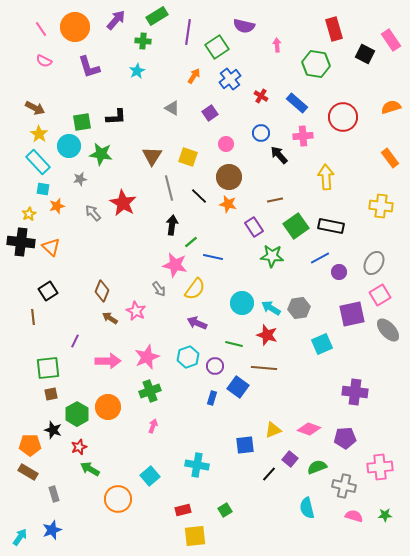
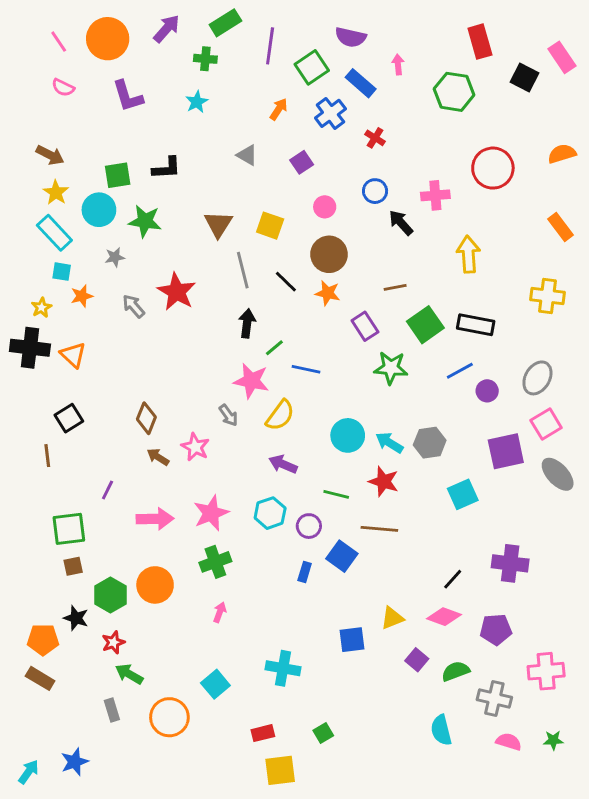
blue rectangle: (297, 103) -> (361, 83), moved
black line: (269, 474) -> (453, 579), moved
gray rectangle: (54, 494) -> (112, 710), moved

